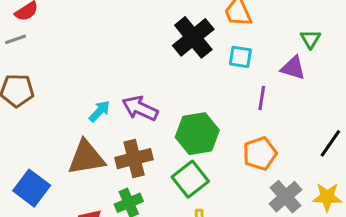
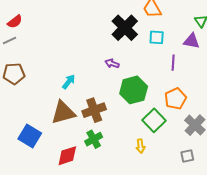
purple arrow: (140, 108) -> (112, 64), moved, size x0.6
green square: (190, 179) -> (154, 120), moved

